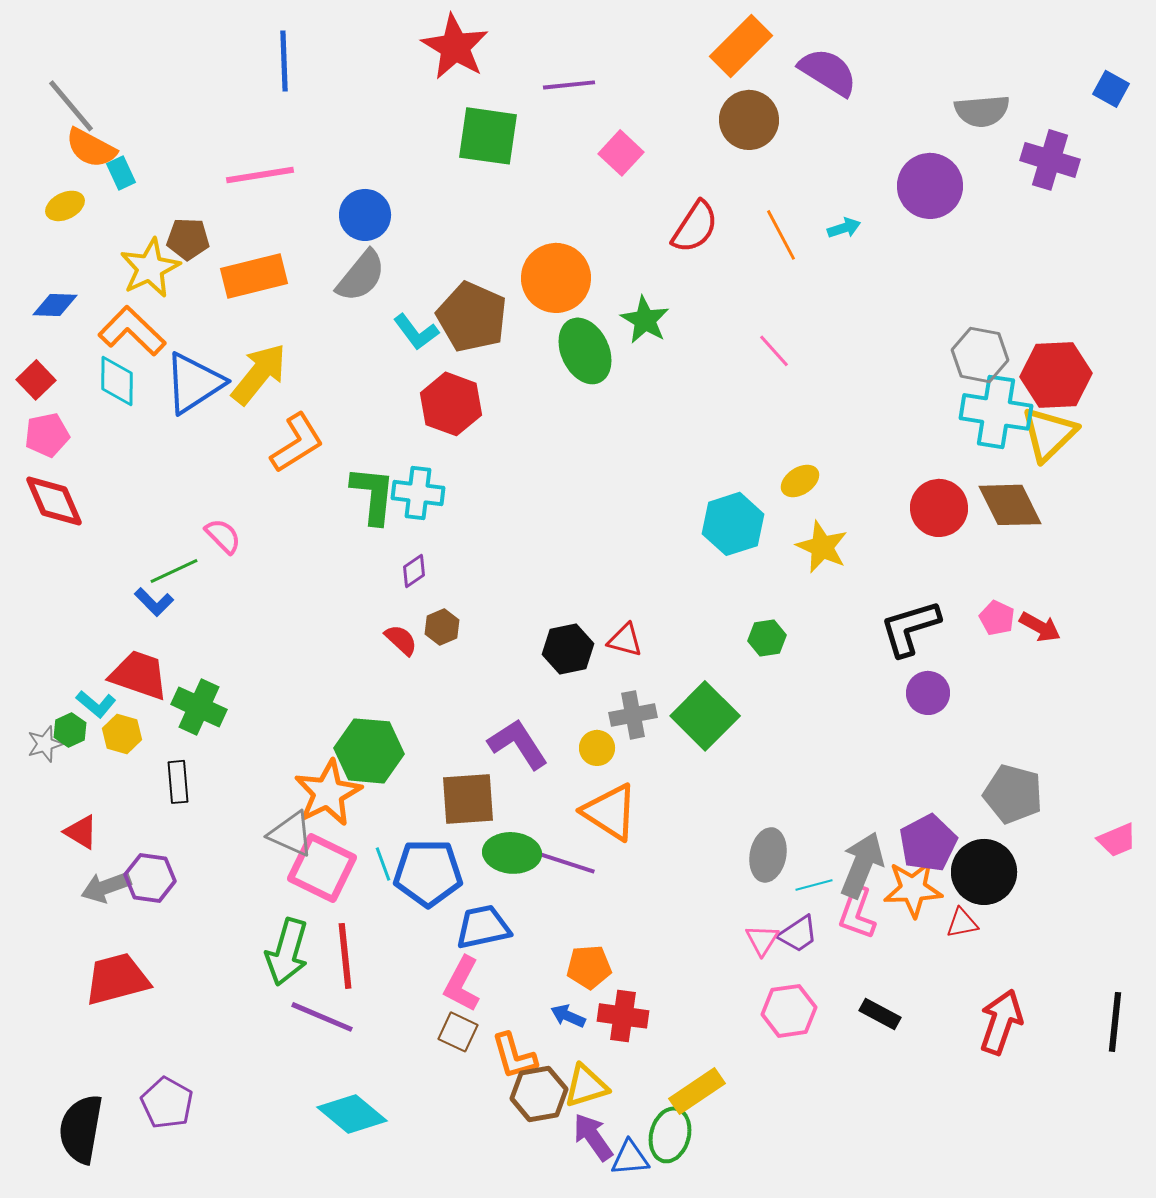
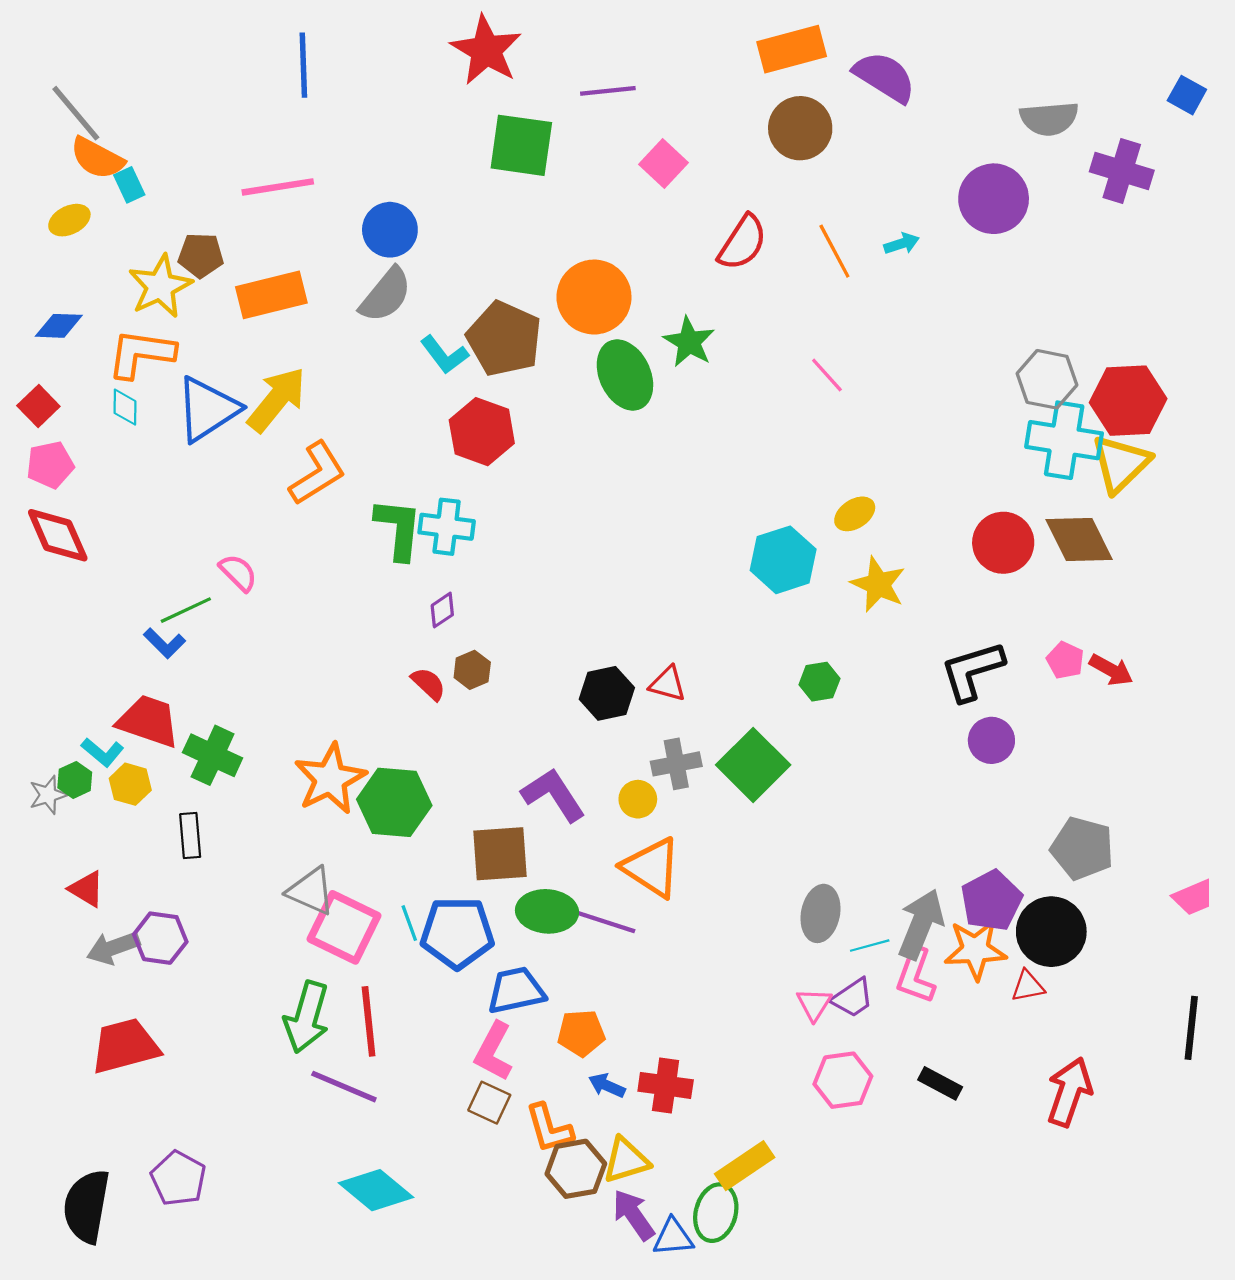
orange rectangle: (741, 46) -> (792, 49), turned 30
orange L-shape: (132, 331) -> (141, 354), turned -36
cyan diamond: (117, 381) -> (125, 407), size x0.7
orange star: (328, 793) -> (330, 779), moved
orange pentagon: (589, 967) -> (581, 1033), moved
black line: (1115, 1022) -> (1191, 1028), moved

